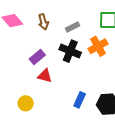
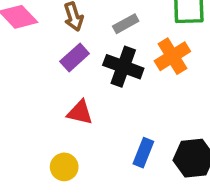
purple rectangle: (37, 57) -> (75, 58), moved
yellow circle: (26, 103) -> (64, 167), moved

